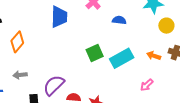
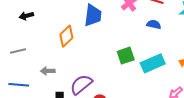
orange diamond: (17, 42) -> (66, 36), moved

